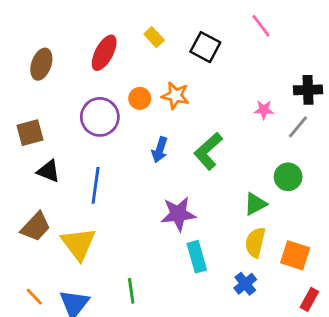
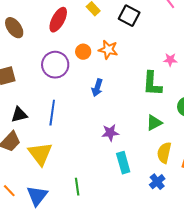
brown ellipse: (41, 64) -> (14, 28), turned -55
green L-shape: (208, 151) -> (152, 84), moved, turned -44
black triangle: (48, 171) -> (19, 115), moved, turned -36
green triangle: (255, 204) -> (154, 123), moved
purple star: (178, 214) -> (110, 133), size x0.7

